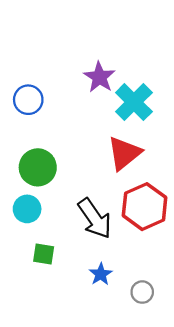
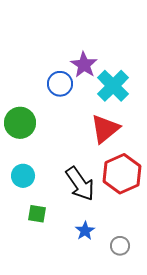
blue circle: (28, 100) -> (60, 84), moved
green circle: (38, 167) -> (20, 123), moved

